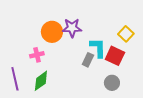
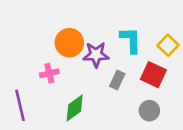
purple star: (72, 28) -> (96, 55), moved
cyan L-shape: (98, 48) -> (131, 40), moved
green diamond: (41, 81) -> (75, 108), moved

